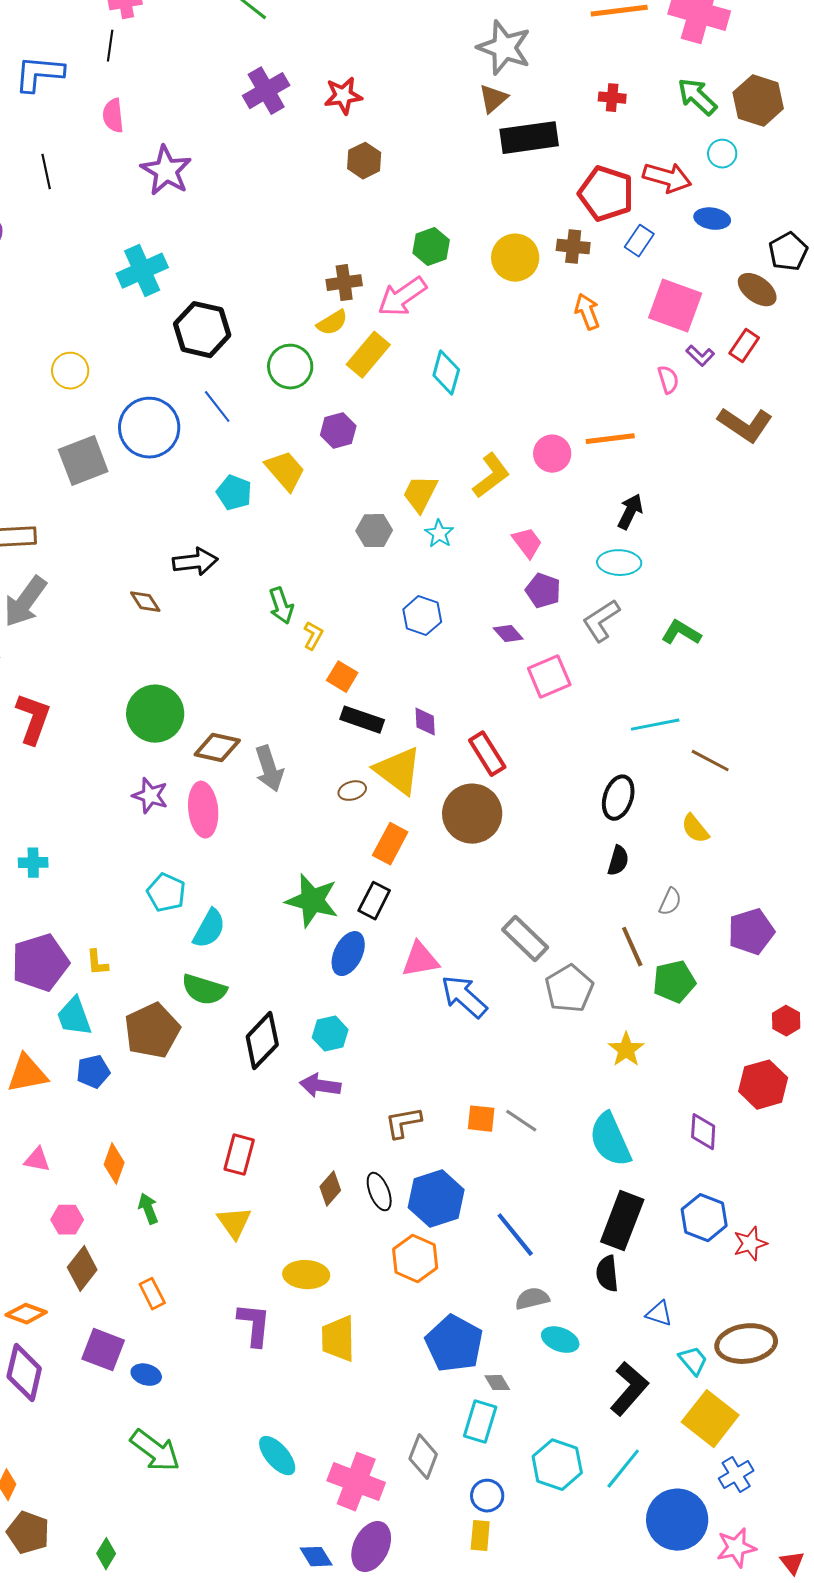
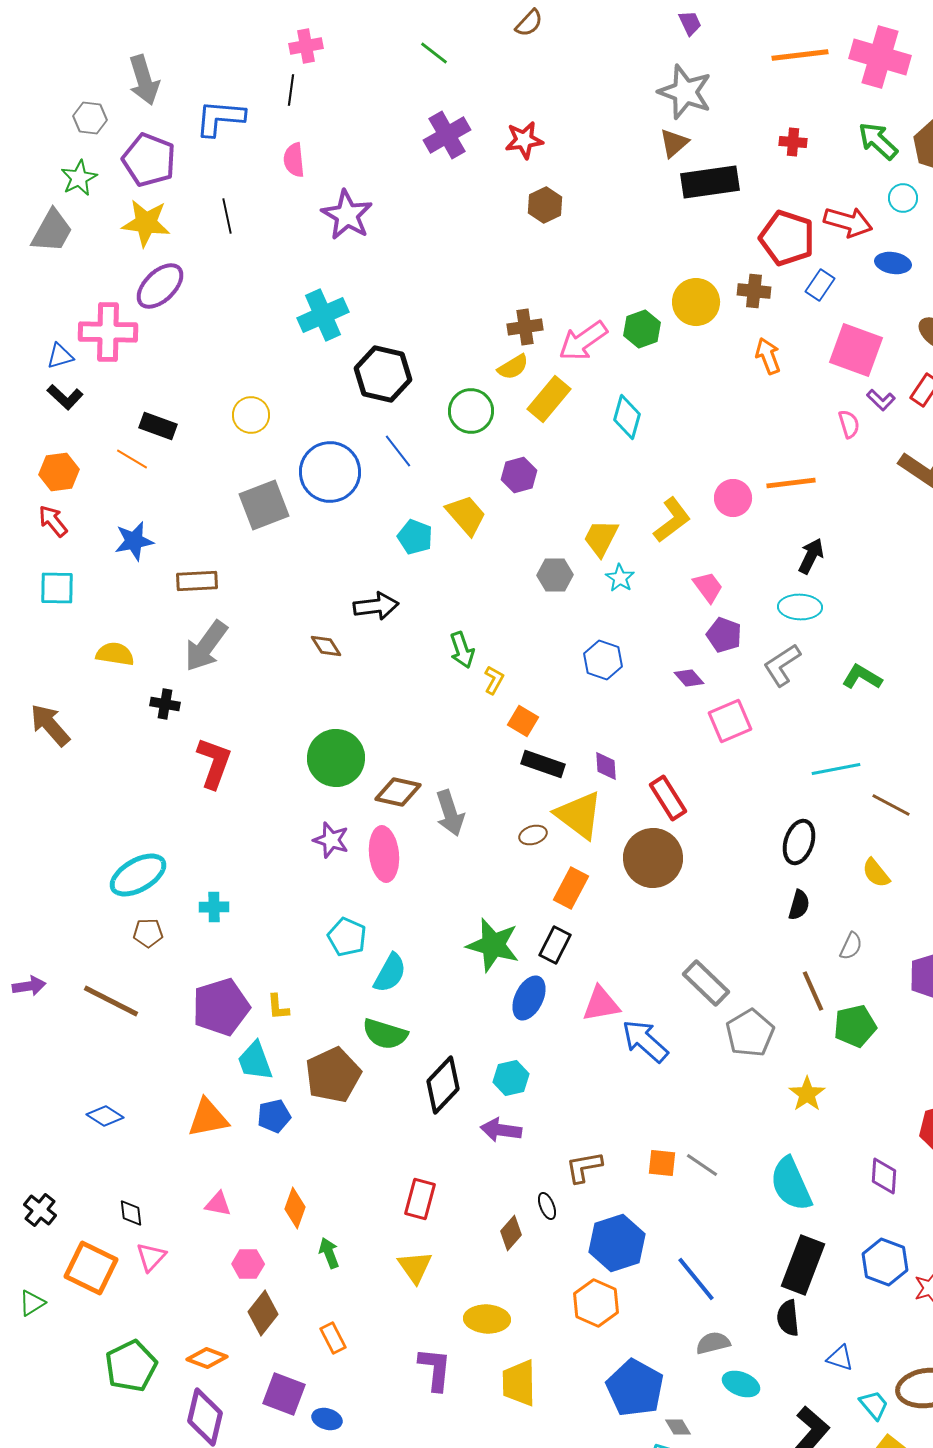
green hexagon: (431, 247) -> (642, 329), moved
black ellipse: (379, 1192) -> (547, 1206), moved, size x0.7

